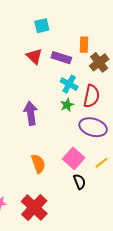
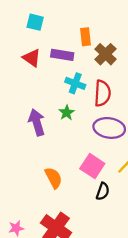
cyan square: (42, 26) -> (35, 22), turned 35
green star: (67, 105) -> (67, 113), moved
black semicircle: (79, 182) -> (103, 191), turned 49

